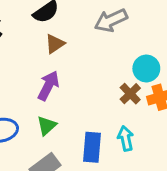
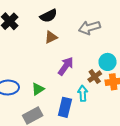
purple arrow: (48, 86) -> (66, 66), moved
cyan arrow: (126, 138) -> (83, 93), moved

